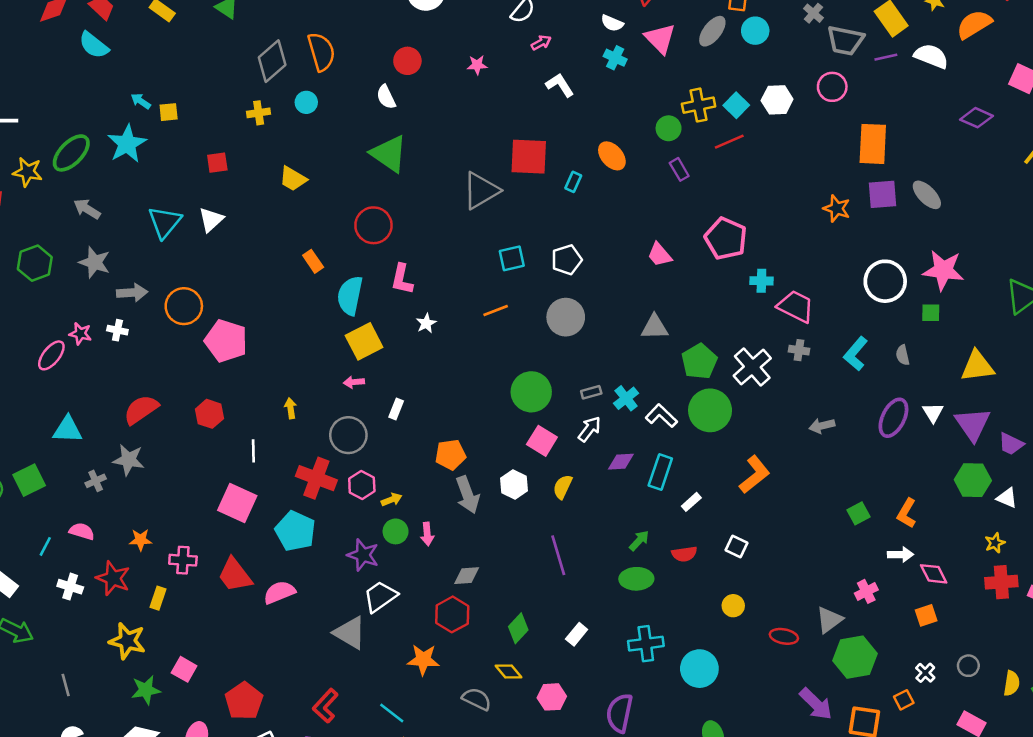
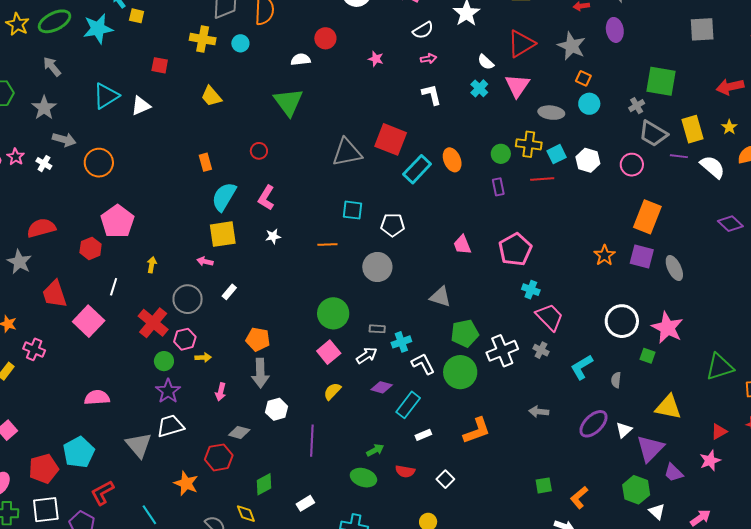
gray ellipse: (712, 31) -> (551, 113), moved, turned 40
white semicircle: (386, 97) -> (301, 59), turned 90
yellow cross: (259, 113) -> (203, 39), size x1.4
cyan rectangle: (573, 182) -> (417, 169), size x1.8
red circle: (373, 225) -> (259, 151), size x0.6
pink pentagon: (226, 341) -> (117, 221), moved
white hexagon: (514, 484) -> (277, 409), moved
cyan pentagon: (295, 531) -> (79, 452), moved
green circle: (396, 531) -> (164, 361), moved
red trapezoid: (235, 575) -> (55, 294), moved

